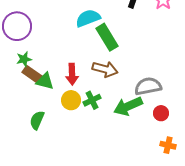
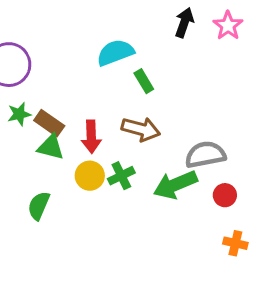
green rectangle: (107, 37) -> (144, 81), size x0.6
brown rectangle: (32, 74) -> (49, 123), moved

